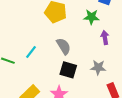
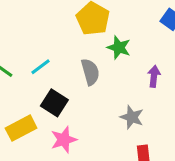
green star: (91, 17) -> (119, 47), moved
black square: (68, 70) -> (54, 103), moved

